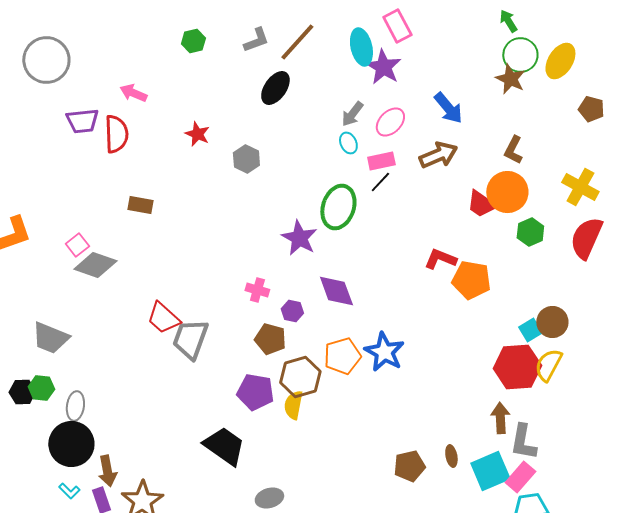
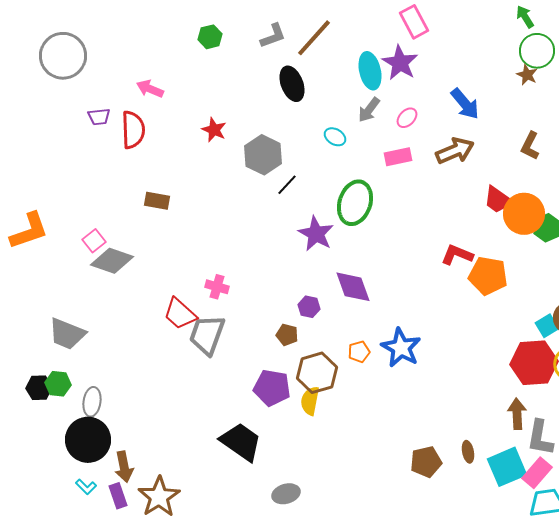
cyan ellipse: (361, 47) -> (370, 71), moved
brown star: (510, 79) -> (527, 75), size x0.7
black ellipse: (275, 88) -> (292, 84), turned -56
purple trapezoid: (82, 121) -> (99, 117), size x0.7
pink ellipse: (390, 122) -> (407, 118), size x0.7
cyan ellipse: (348, 143) -> (335, 137), moved, turned -35
gray hexagon: (246, 159) -> (263, 155), size x1.4
black line: (380, 182) -> (287, 185), moved
orange circle: (507, 192) -> (524, 214), moved
pink cross: (257, 290) -> (217, 287), moved
brown pentagon: (270, 339) -> (287, 335), size x0.7
orange pentagon: (342, 356) -> (359, 352), size x0.6

